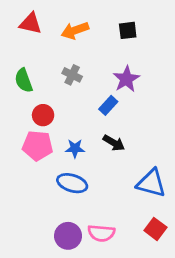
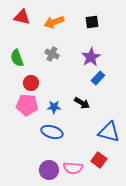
blue rectangle: (108, 105) -> (98, 78), moved
red square: (155, 229) -> (99, 160), moved

